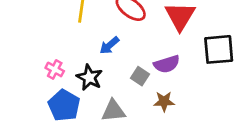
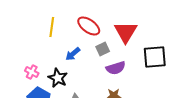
gray square: (140, 76) -> (103, 49), moved, turned 32

